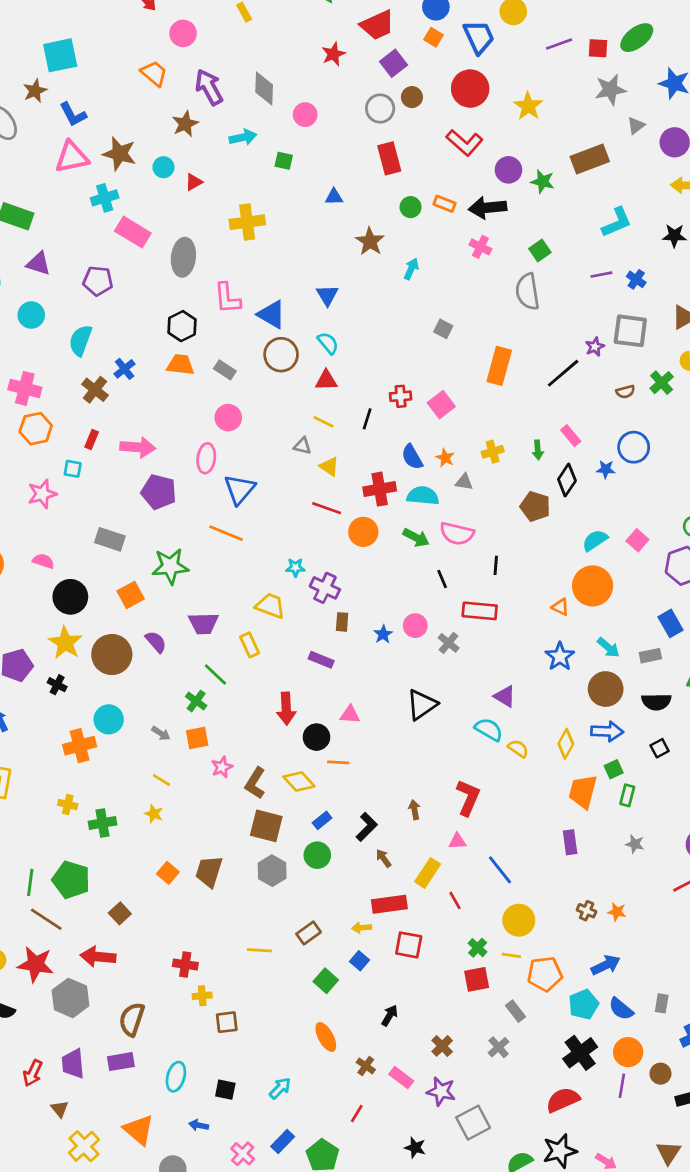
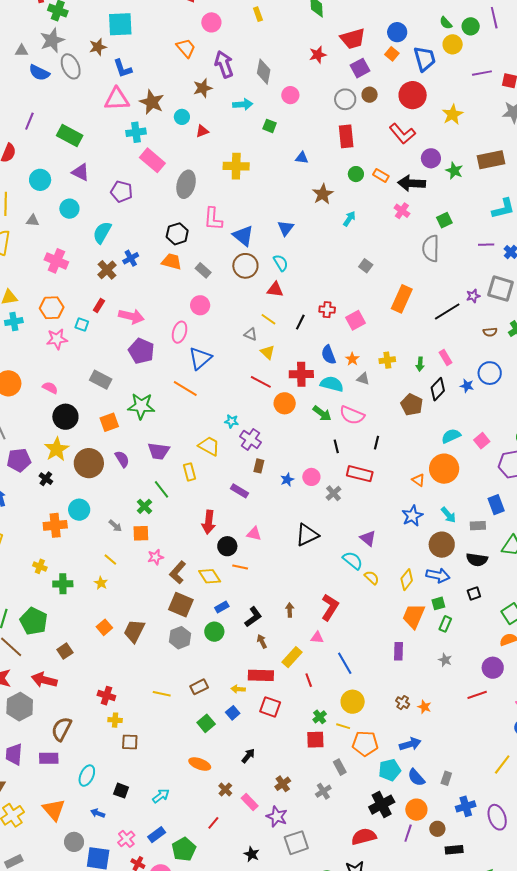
orange hexagon: (36, 429) -> (52, 308), moved
orange ellipse: (326, 1037) -> (200, 764), turned -50

